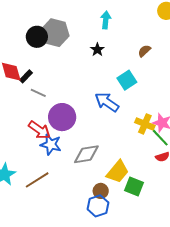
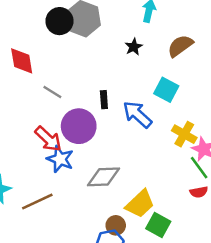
brown semicircle: (144, 51) -> (180, 46), moved, size x1.5
black rectangle: (26, 76) -> (104, 100), moved, turned -56
cyan square: (127, 80) -> (166, 90), turned -36
yellow cross: (145, 124) -> (184, 134), moved

